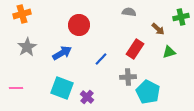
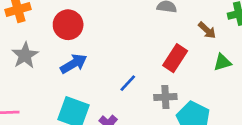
red circle: (79, 25) -> (68, 25), moved
blue line: (101, 59) -> (128, 83), moved

